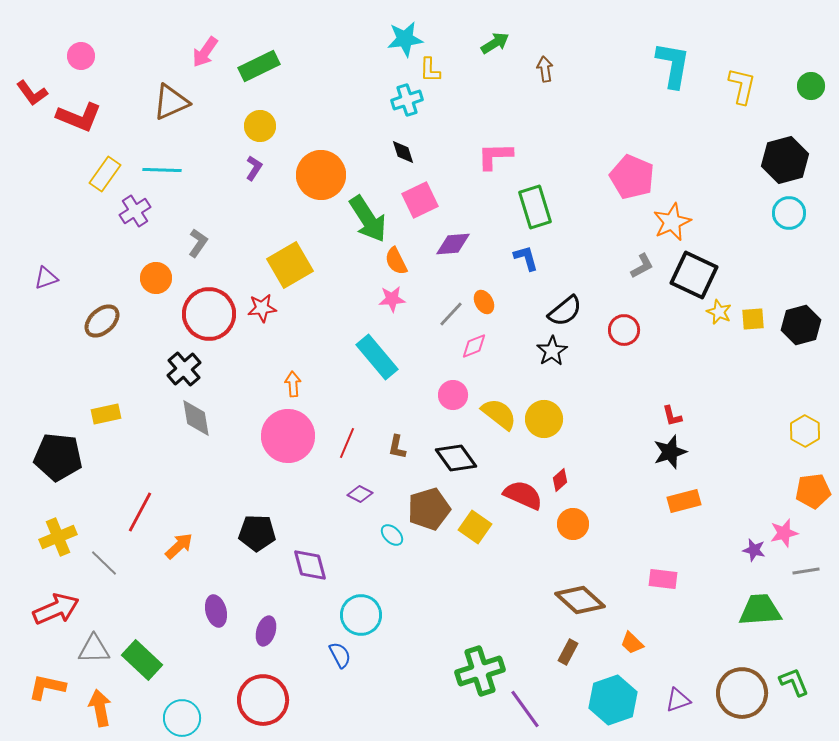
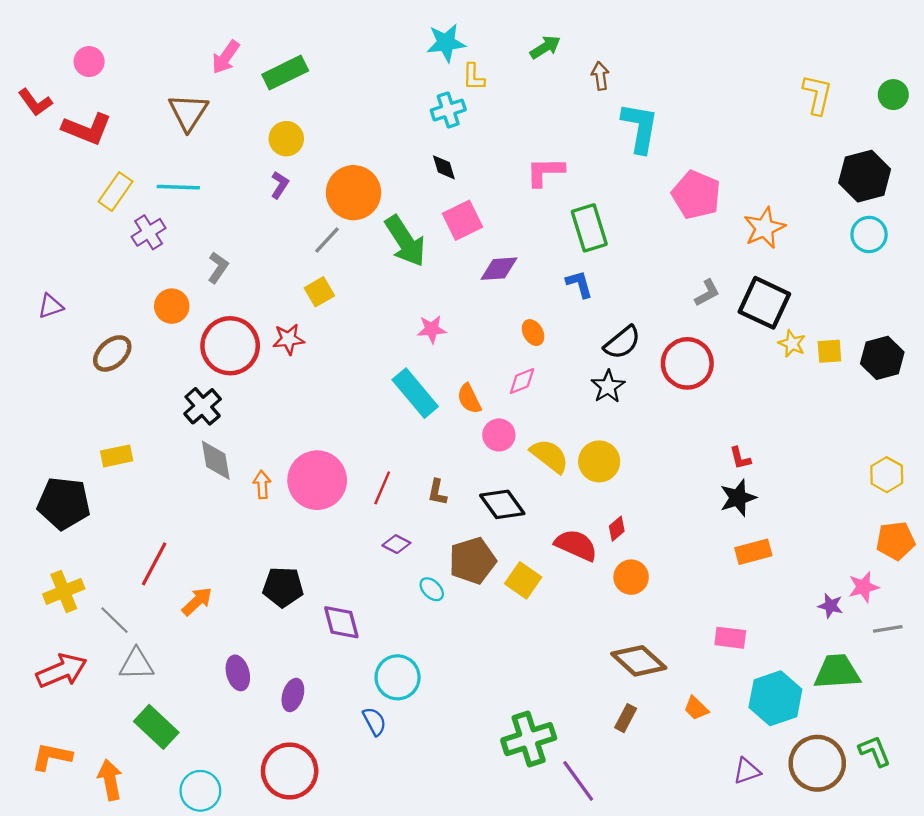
cyan L-shape: (673, 65) -> (640, 128), moved
brown triangle: (171, 102) -> (188, 112), turned -33
orange star: (672, 222) -> (764, 228), moved
orange semicircle: (396, 261) -> (469, 399), moved
yellow square: (290, 265) -> (319, 292), size x0.6
gray line: (451, 314) -> (327, 240), moved
red circle: (624, 330) -> (687, 363), size x1.5
orange arrow: (293, 384) -> (262, 485), moved
gray triangle: (94, 649) -> (136, 664), moved
cyan hexagon: (613, 700) -> (775, 698), moved

